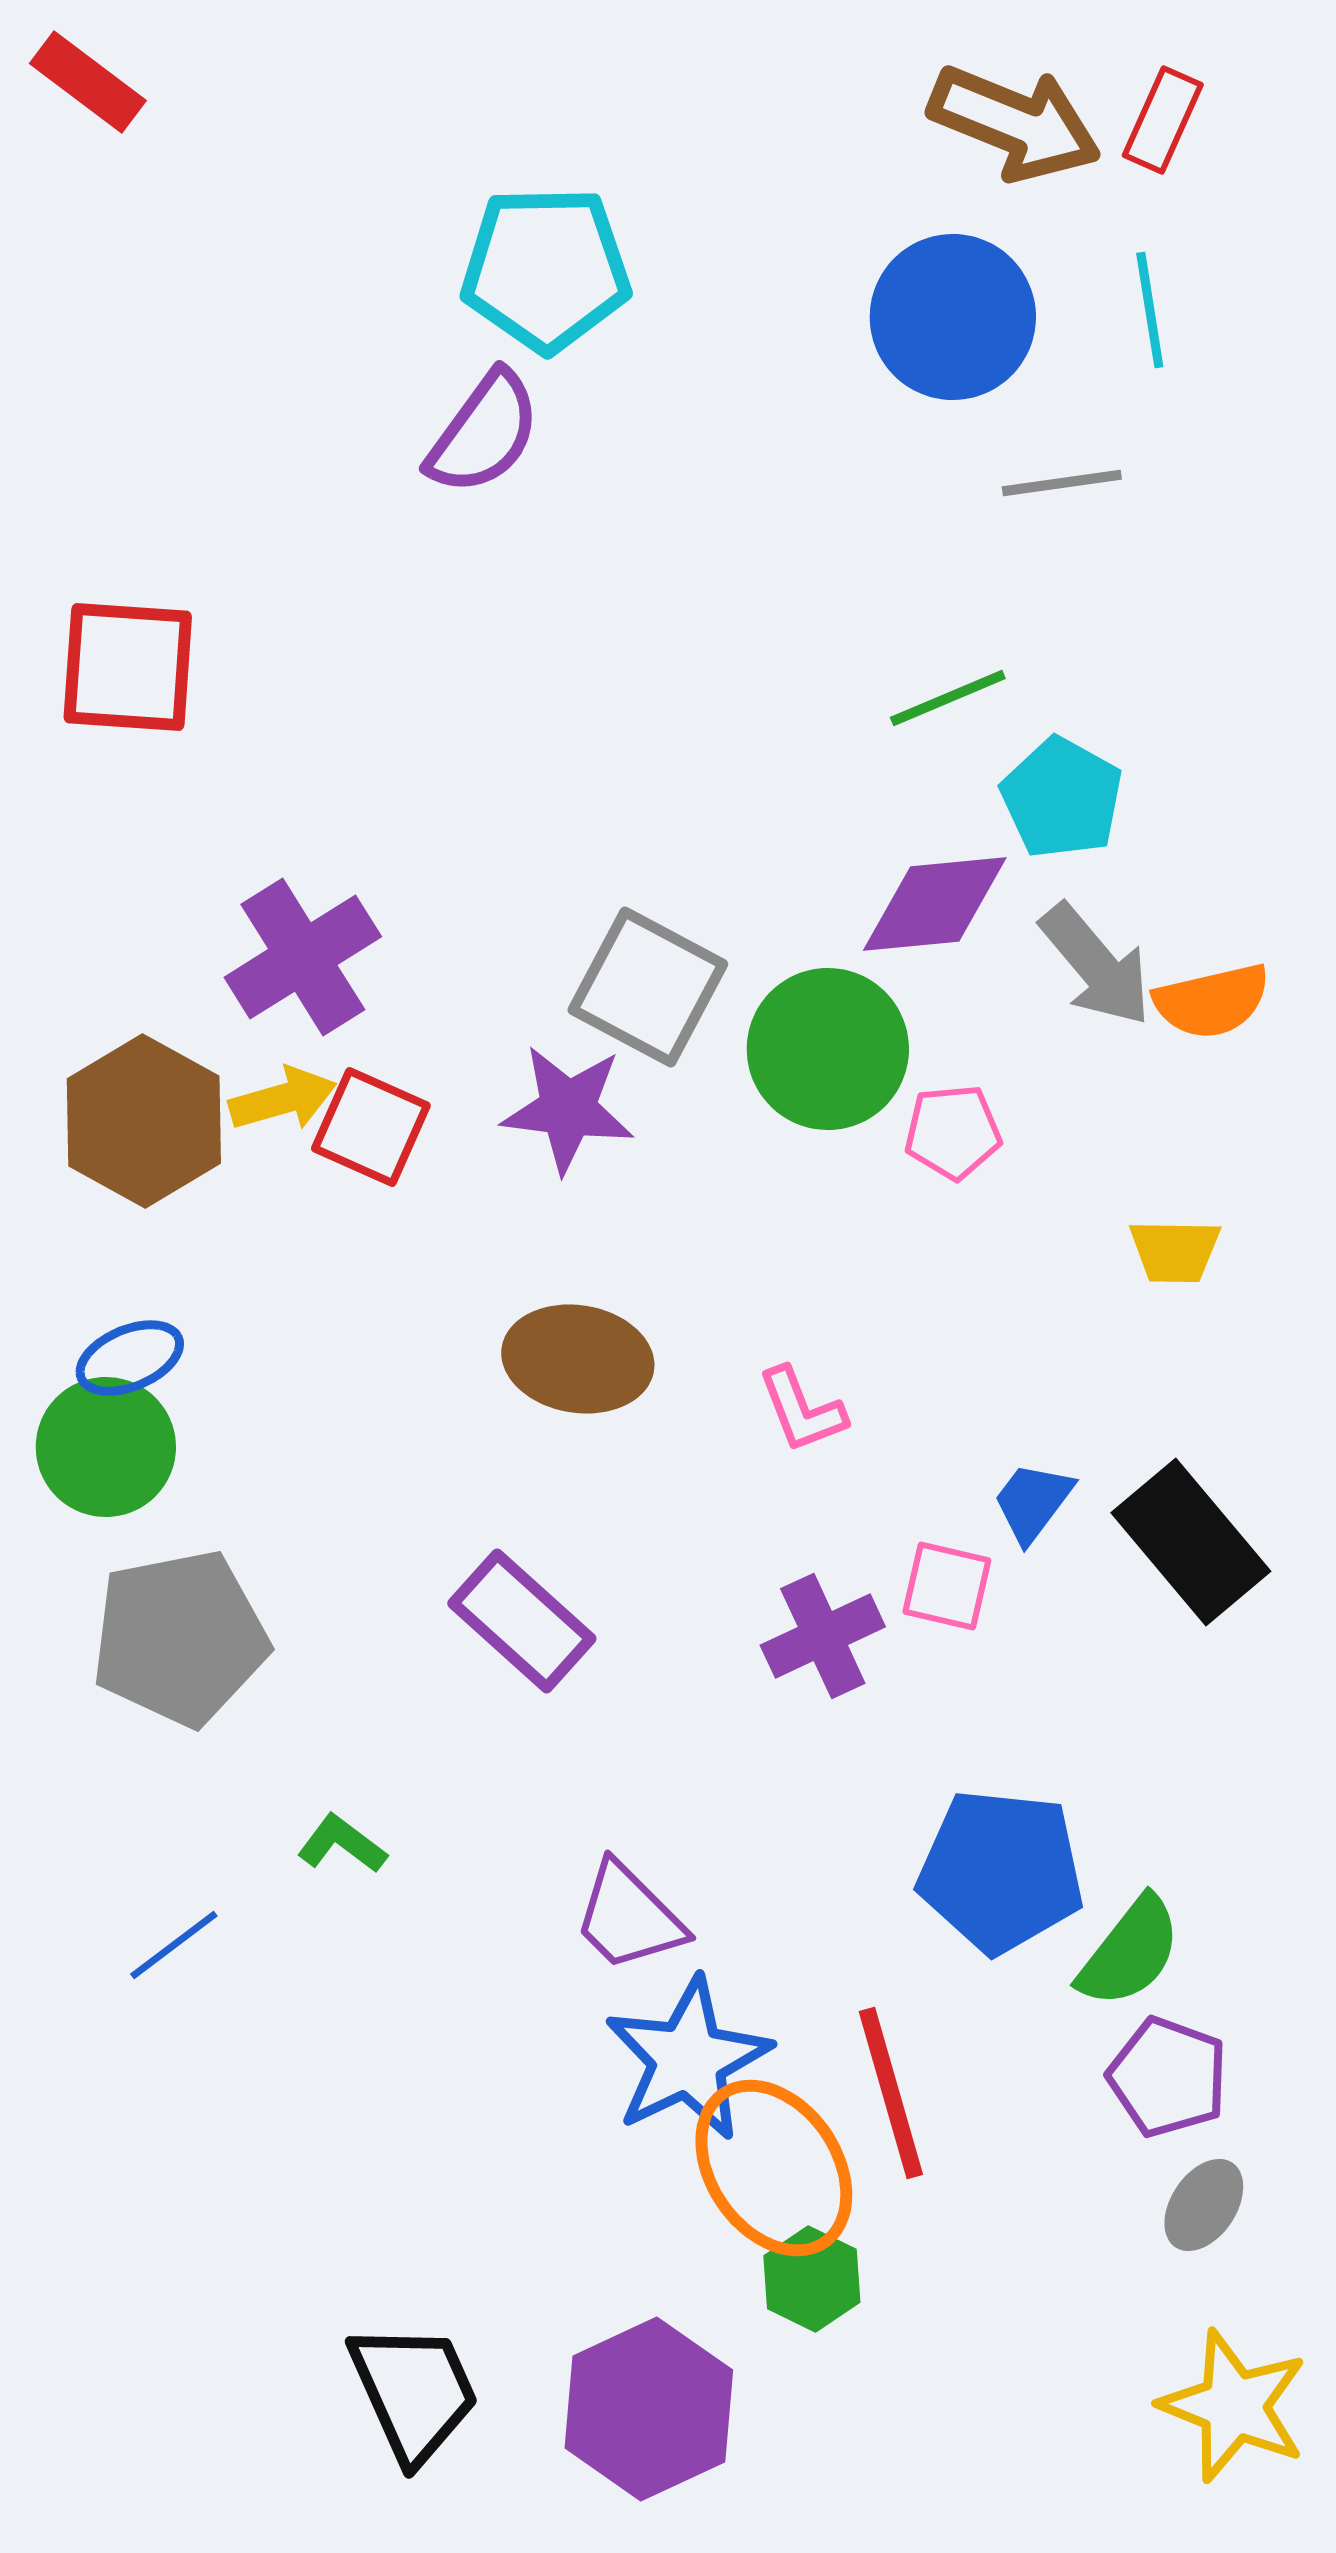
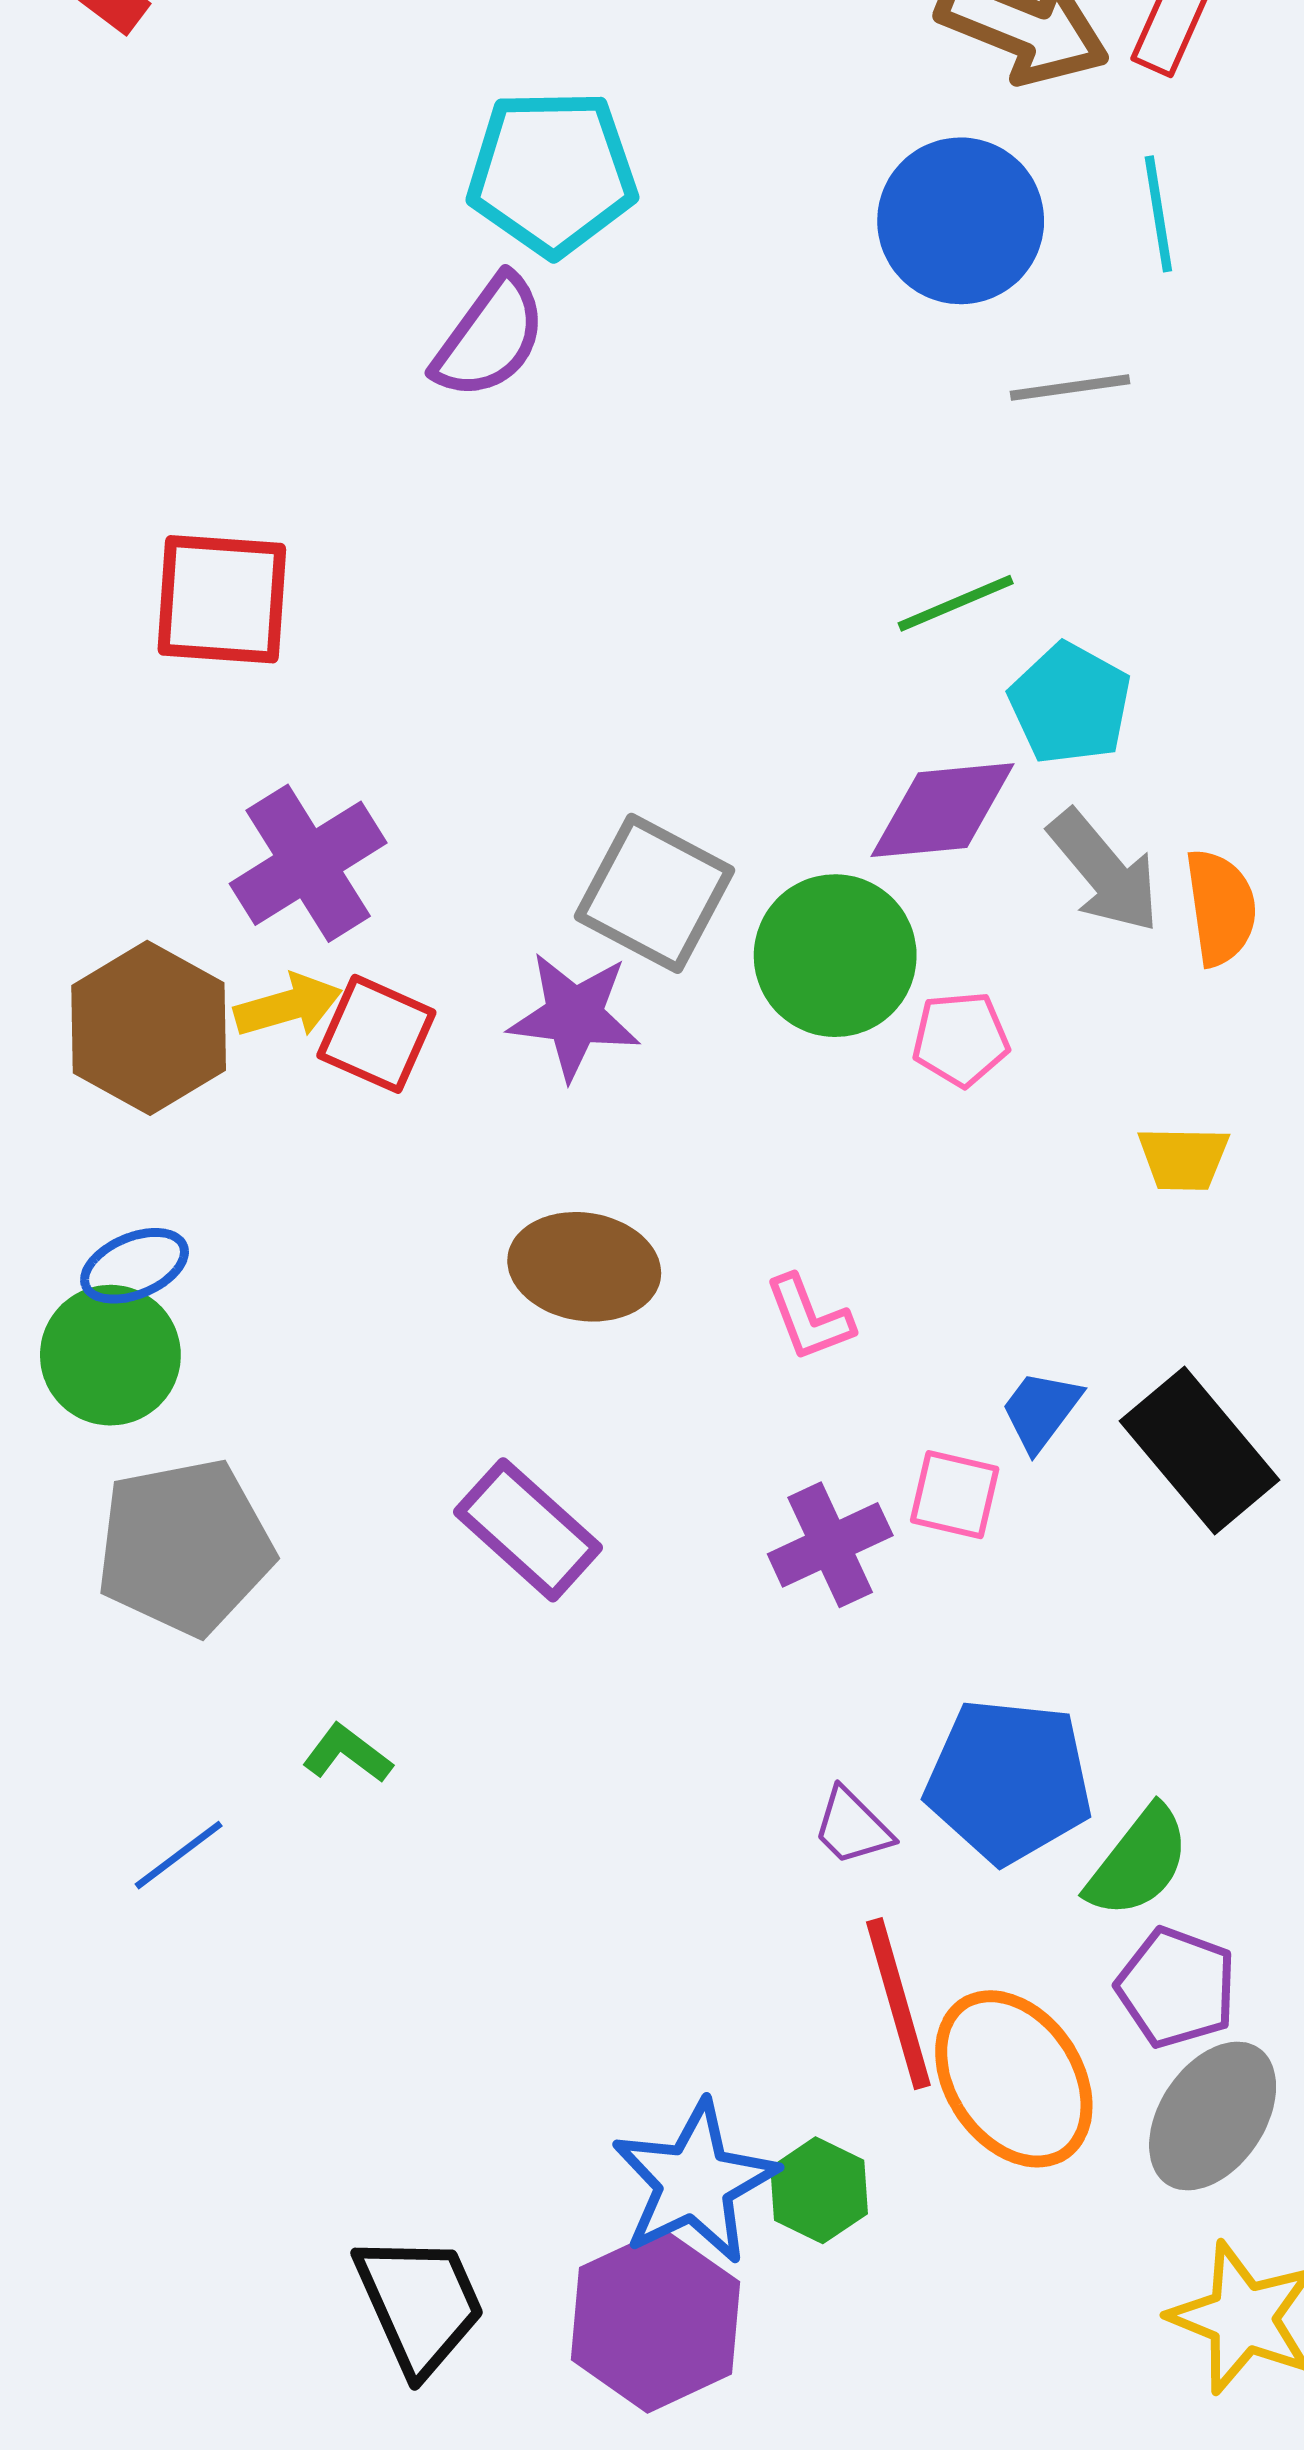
red square: (128, 667) -> (222, 599), moved
orange semicircle: (1212, 1001) -> (1221, 907), turned -85
purple trapezoid: (629, 1917) -> (852, 1827), moved, size x0.7
blue star: (688, 2059) -> (695, 2182), moved
orange ellipse: (774, 2168) -> (1014, 2079), moved
gray ellipse: (1204, 2205) -> (1213, 2116), size x1.6

